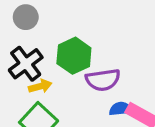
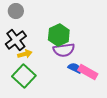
green hexagon: (74, 56) -> (59, 35), moved
blue semicircle: (121, 109) -> (75, 68), turned 32

